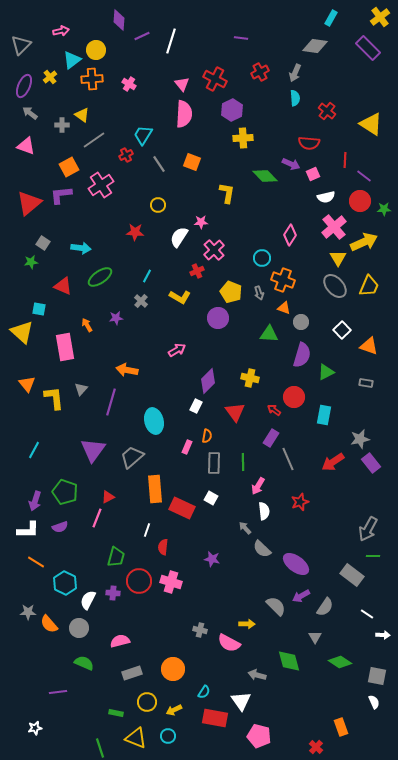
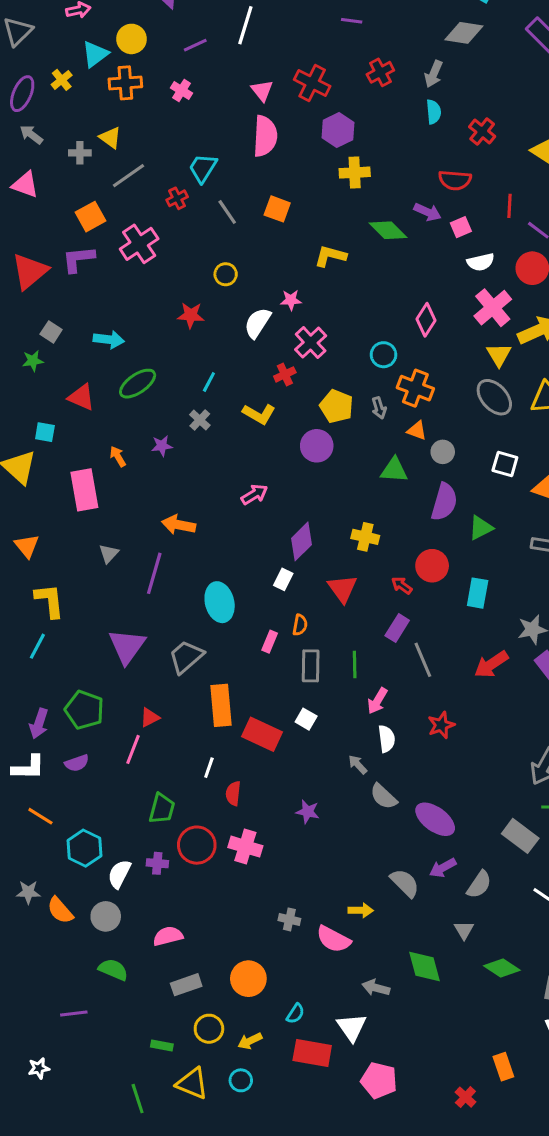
purple line: (142, 36) -> (195, 45), moved
yellow L-shape: (227, 193) -> (330, 256), turned -85
white square: (342, 330) -> (505, 464), turned -30
yellow L-shape: (54, 398) -> (50, 601), moved

